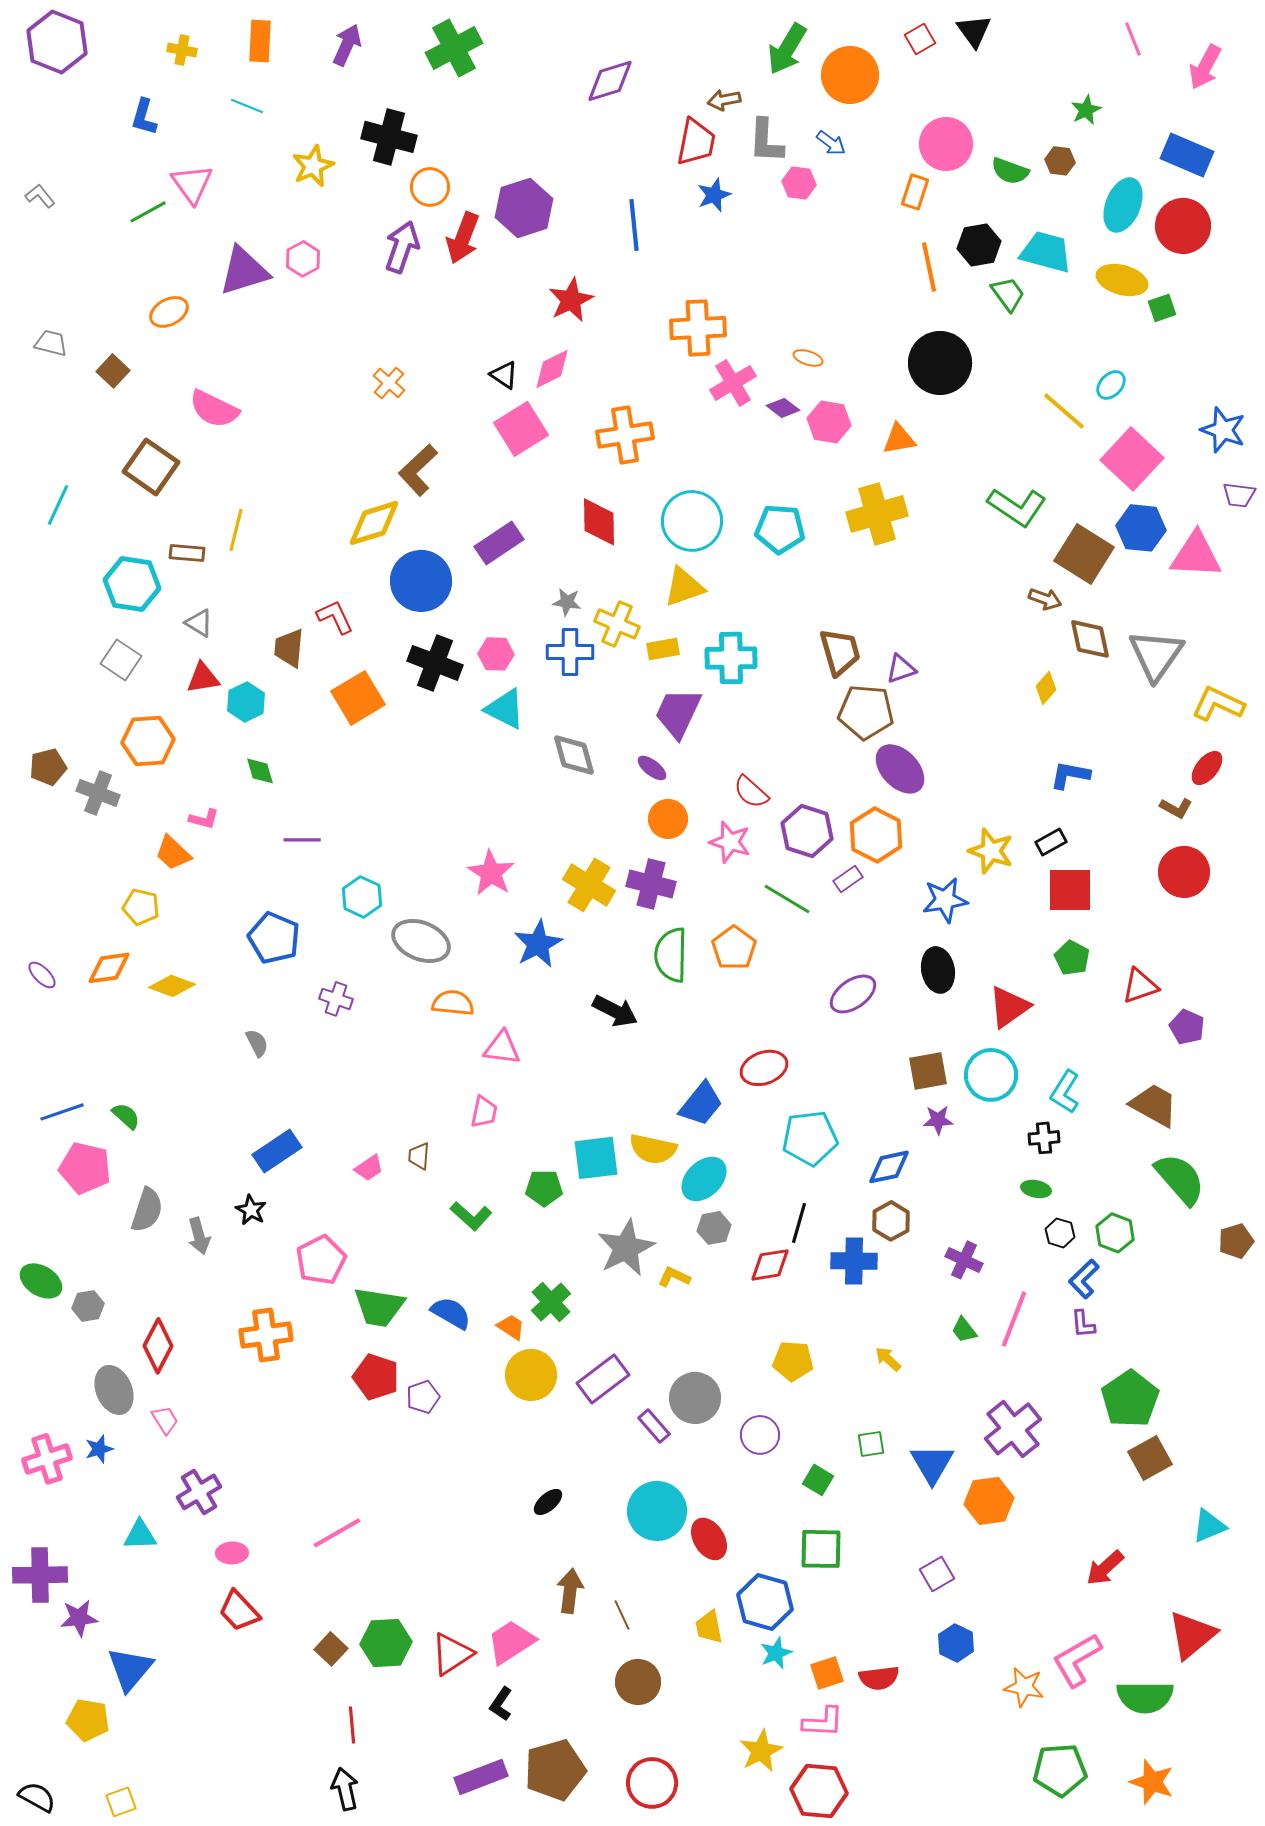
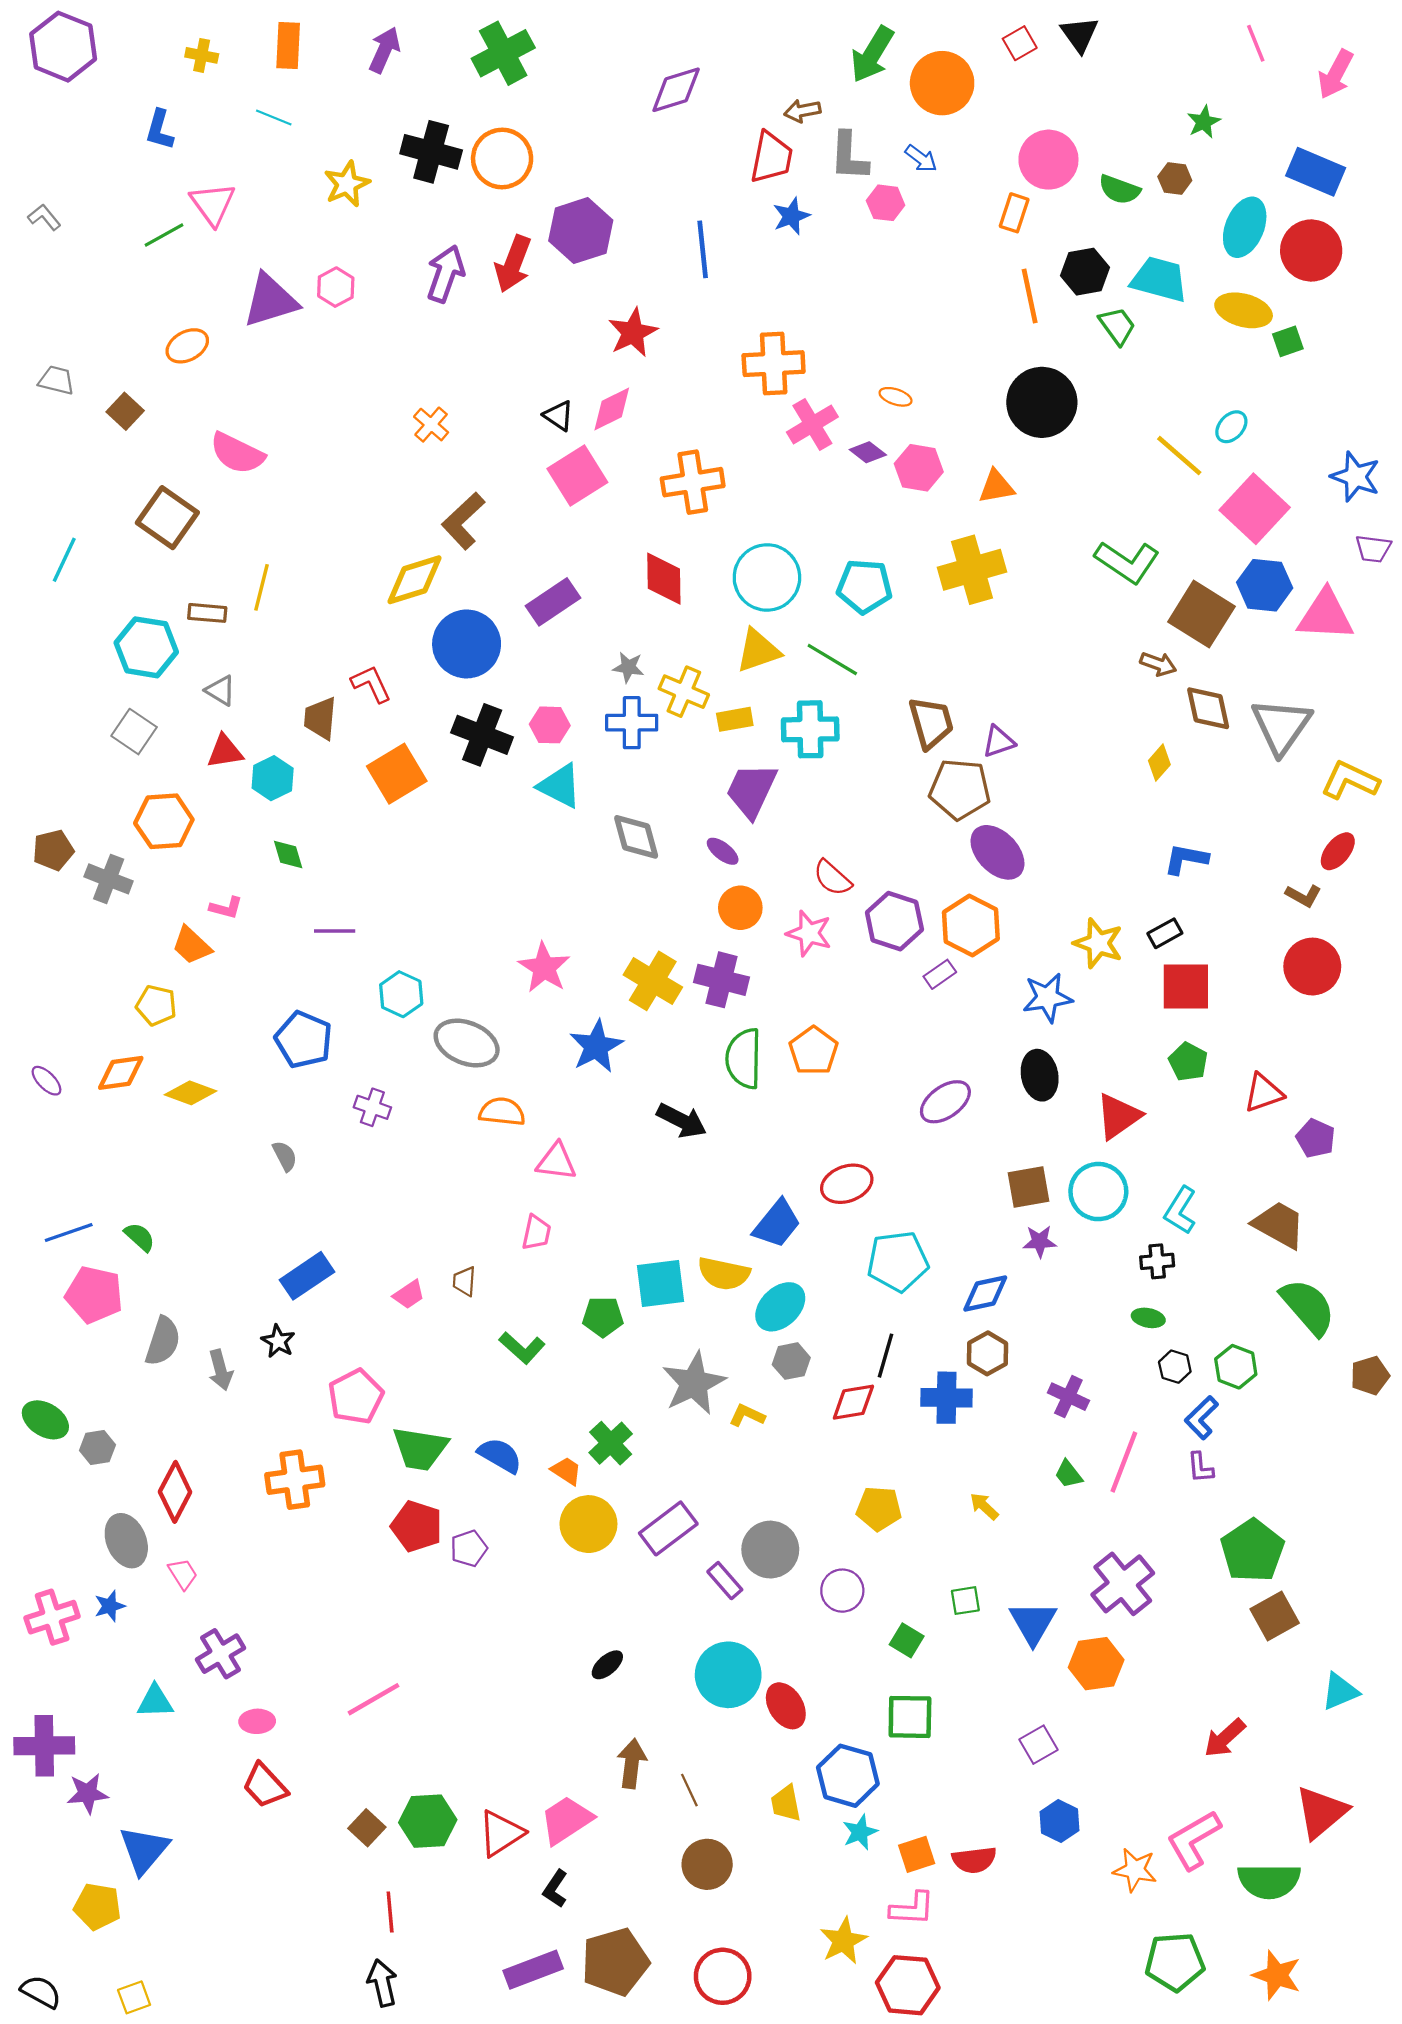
orange circle: (430, 187) -> (502, 158), moved, size x1.4
green line: (787, 899) -> (832, 659), moved

